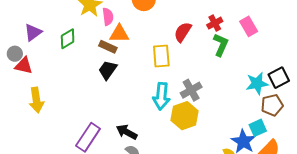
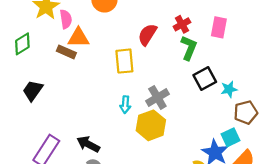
pink rectangle: (249, 26) -> (219, 27), turned 42
black trapezoid: (108, 70) -> (33, 91), moved
black square: (279, 78) -> (205, 79), moved
cyan star: (257, 84) -> (229, 89), size x0.7
cyan arrow: (161, 96) -> (125, 105), size x0.6

